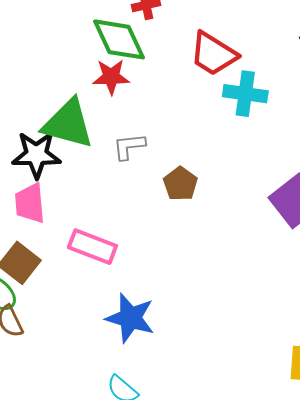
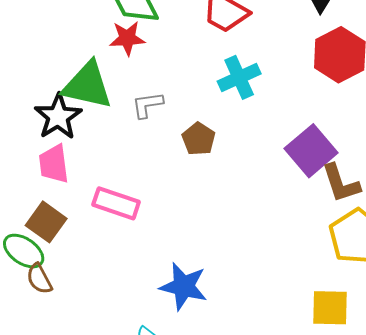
cyan cross: (245, 94) -> (239, 77), moved, turned -30
black star: (36, 155) -> (58, 117), turned -30
blue star: (130, 318) -> (184, 286), moved

